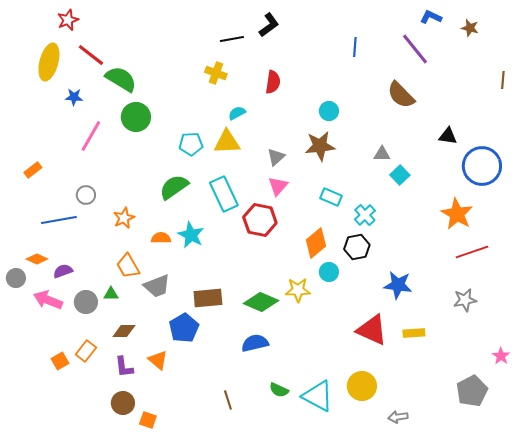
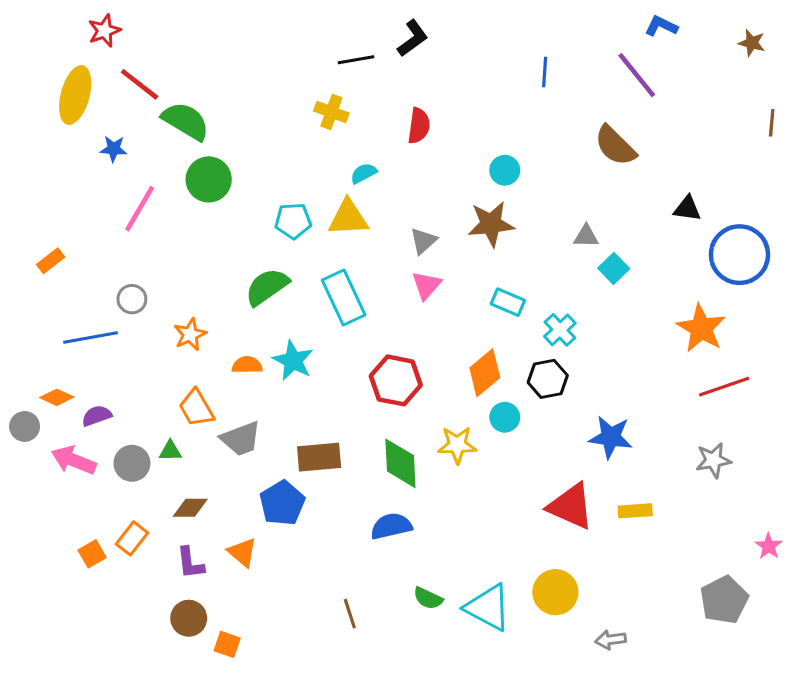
brown star: (470, 28) -> (752, 43), moved
red hexagon: (260, 220) -> (396, 380), moved
green diamond: (261, 302) -> (400, 463), turned 64

